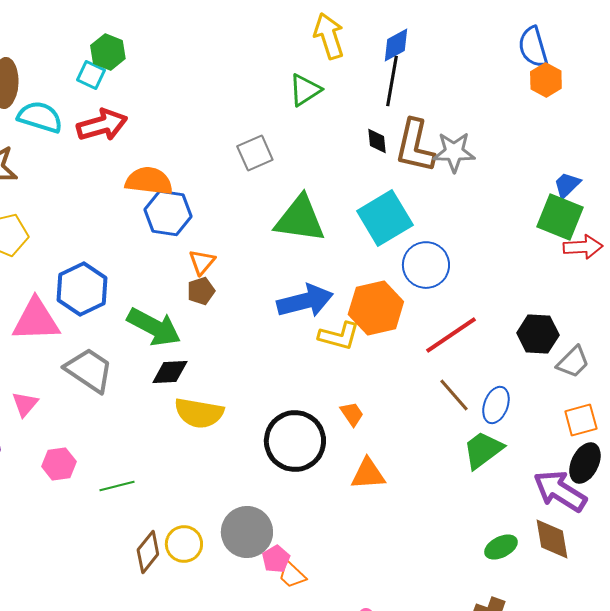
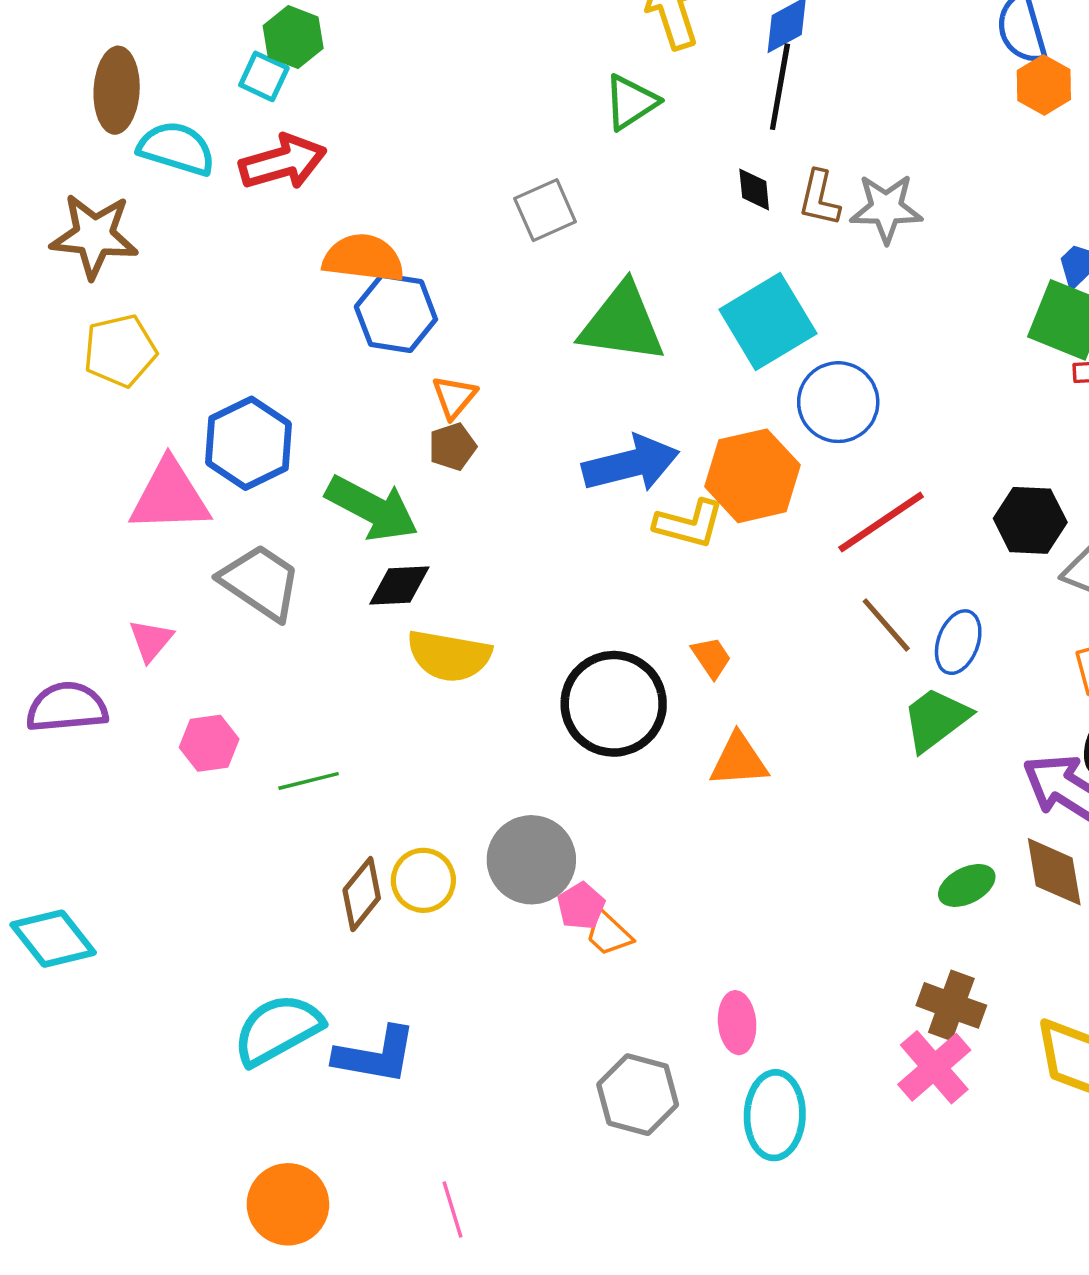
brown L-shape: (415, 146) -> (819, 198), size x0.6

